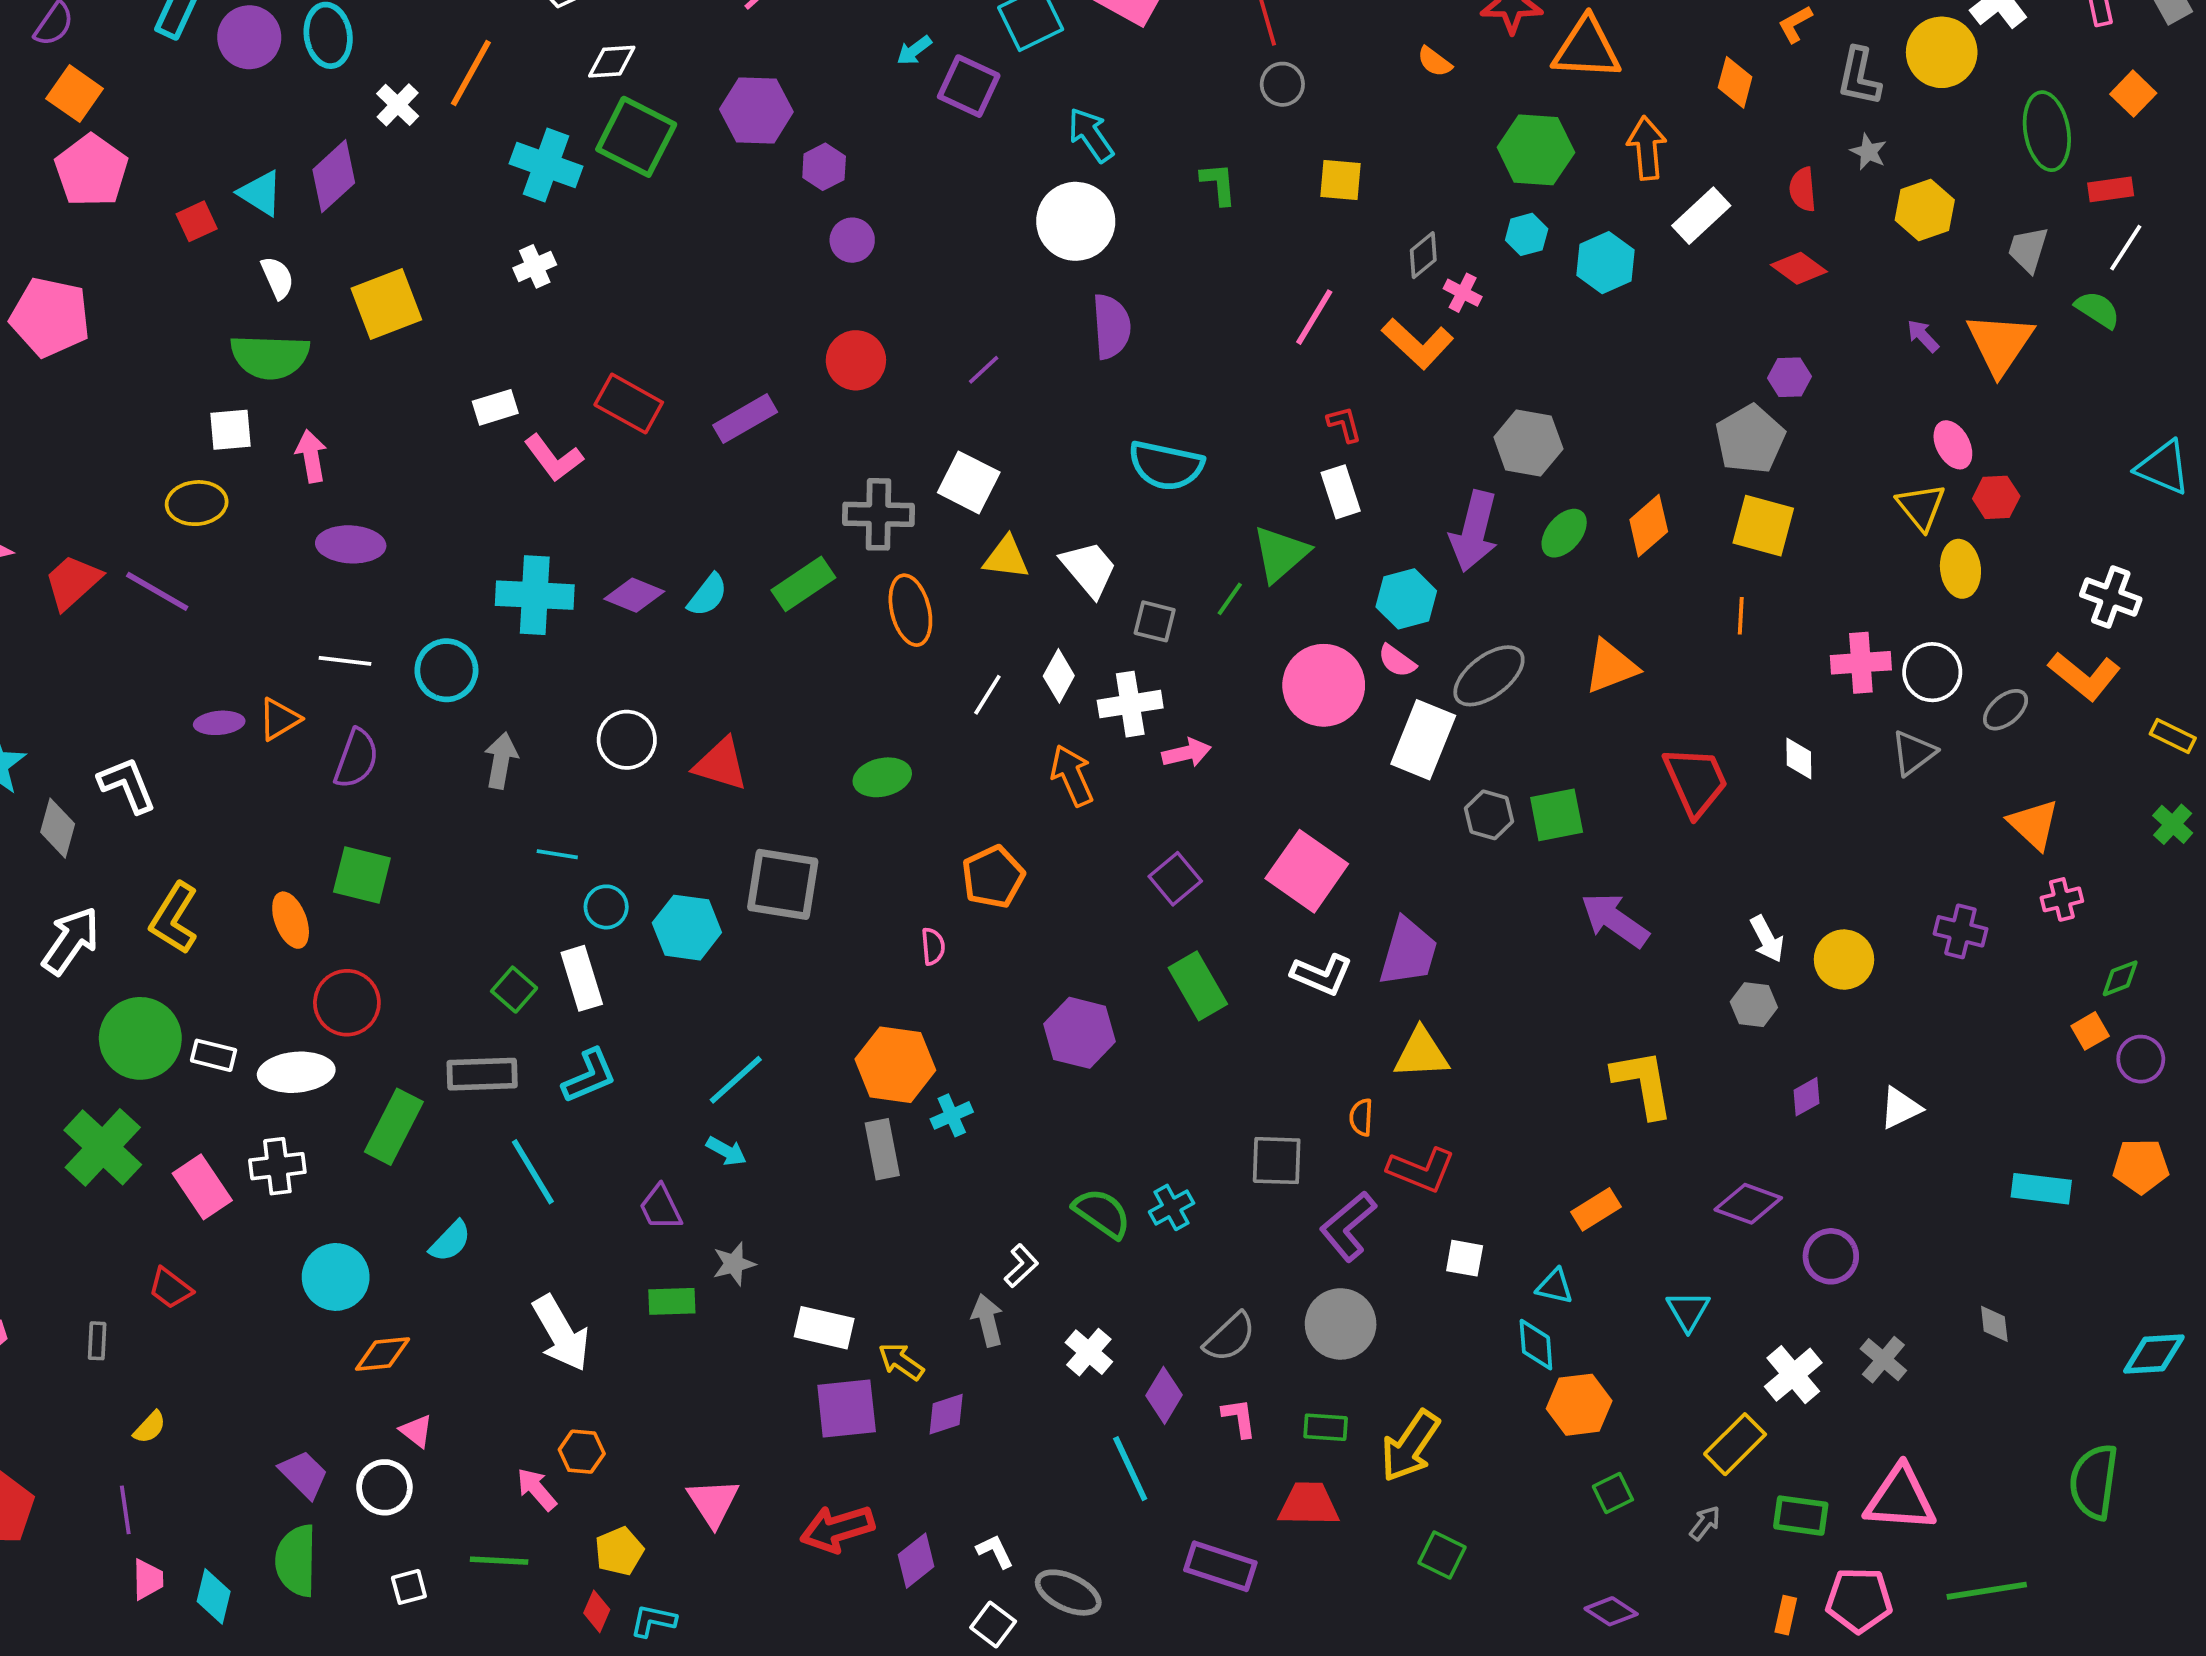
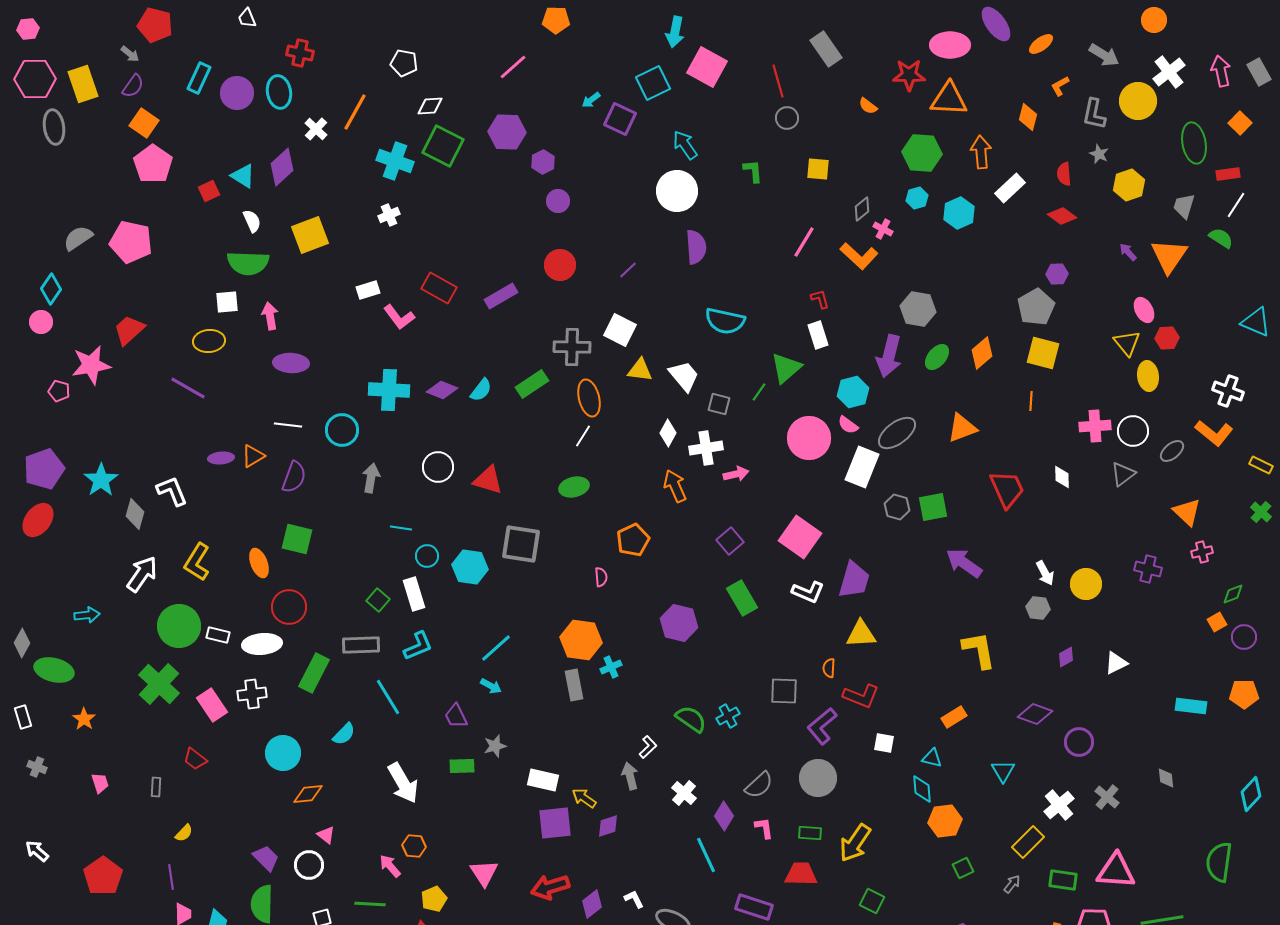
red trapezoid: (73, 582) -> (129, 330), moved
white line: (987, 695) -> (583, 436), moved
cyan diamond: (2154, 1354) -> (1251, 794), turned -44

